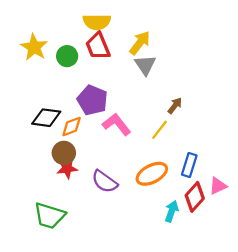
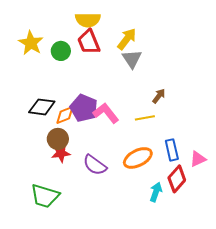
purple pentagon: (92, 100) -> (84, 108), moved
yellow line: (160, 130) -> (145, 118), turned 42
blue rectangle: (189, 165) -> (172, 150), turned -30
pink triangle: (218, 186) -> (198, 159), moved

